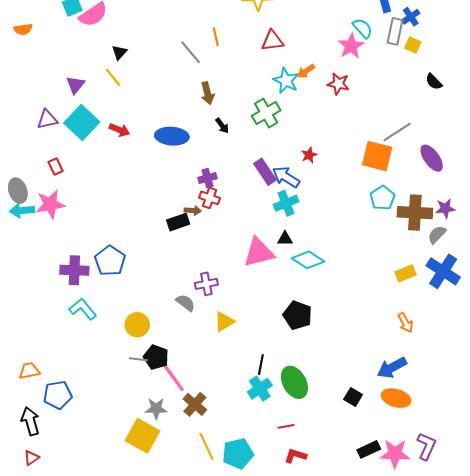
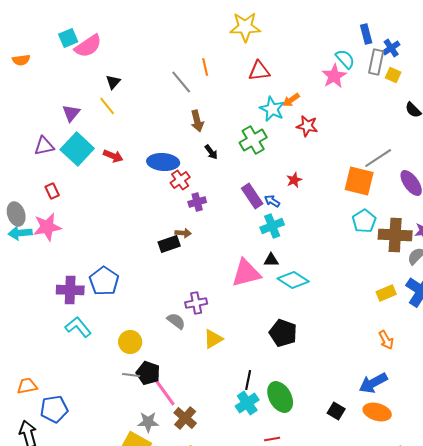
red star: (338, 84) -> (307, 126), moved
blue arrow: (286, 177) -> (272, 201), size x0.6
red cross: (210, 198) -> (180, 180), moved, turned 36

